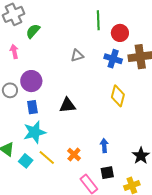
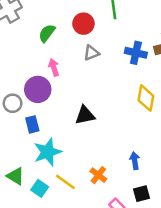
green semicircle: (33, 31) -> (47, 33), moved
red circle: (120, 33) -> (83, 24), moved
pink arrow: (14, 51) -> (54, 67), moved
blue rectangle: (32, 107) -> (32, 124), moved

